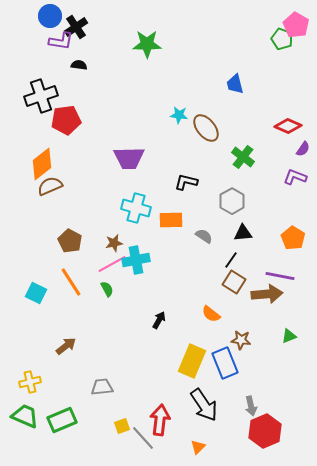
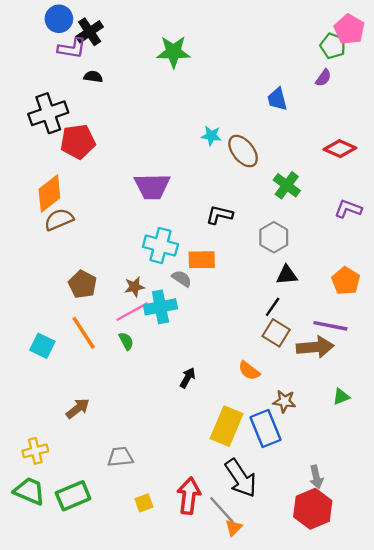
purple semicircle: (303, 149) -> (323, 78), moved
gray semicircle: (204, 236) -> (182, 279), moved
gray arrow: (251, 406) -> (316, 477), moved
gray line: (143, 438) -> (222, 510), moved

